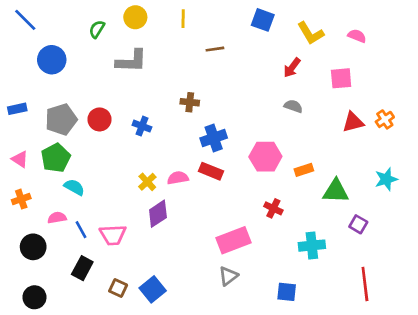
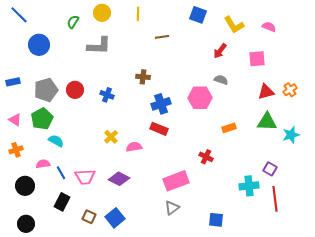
pink hexagon: (265, 157) -> (200, 98), moved
pink semicircle: (178, 178) -> (134, 147), moved
green triangle: (336, 191) -> (267, 122), moved
purple diamond: (158, 214) -> (119, 179), moved, turned 60
cyan cross: (312, 246) -> (249, 186), moved
red line: (365, 284) -> (275, 199), moved

